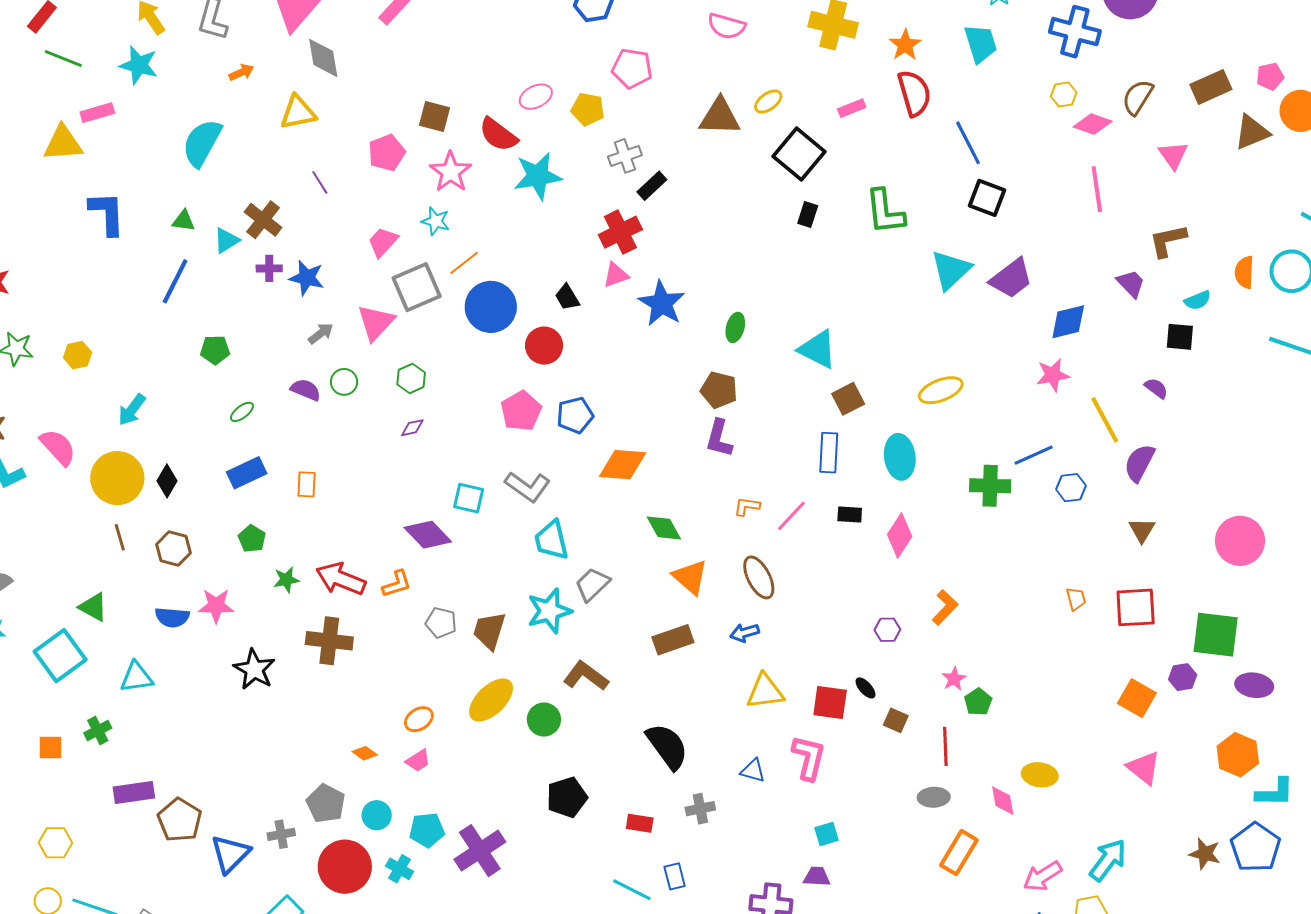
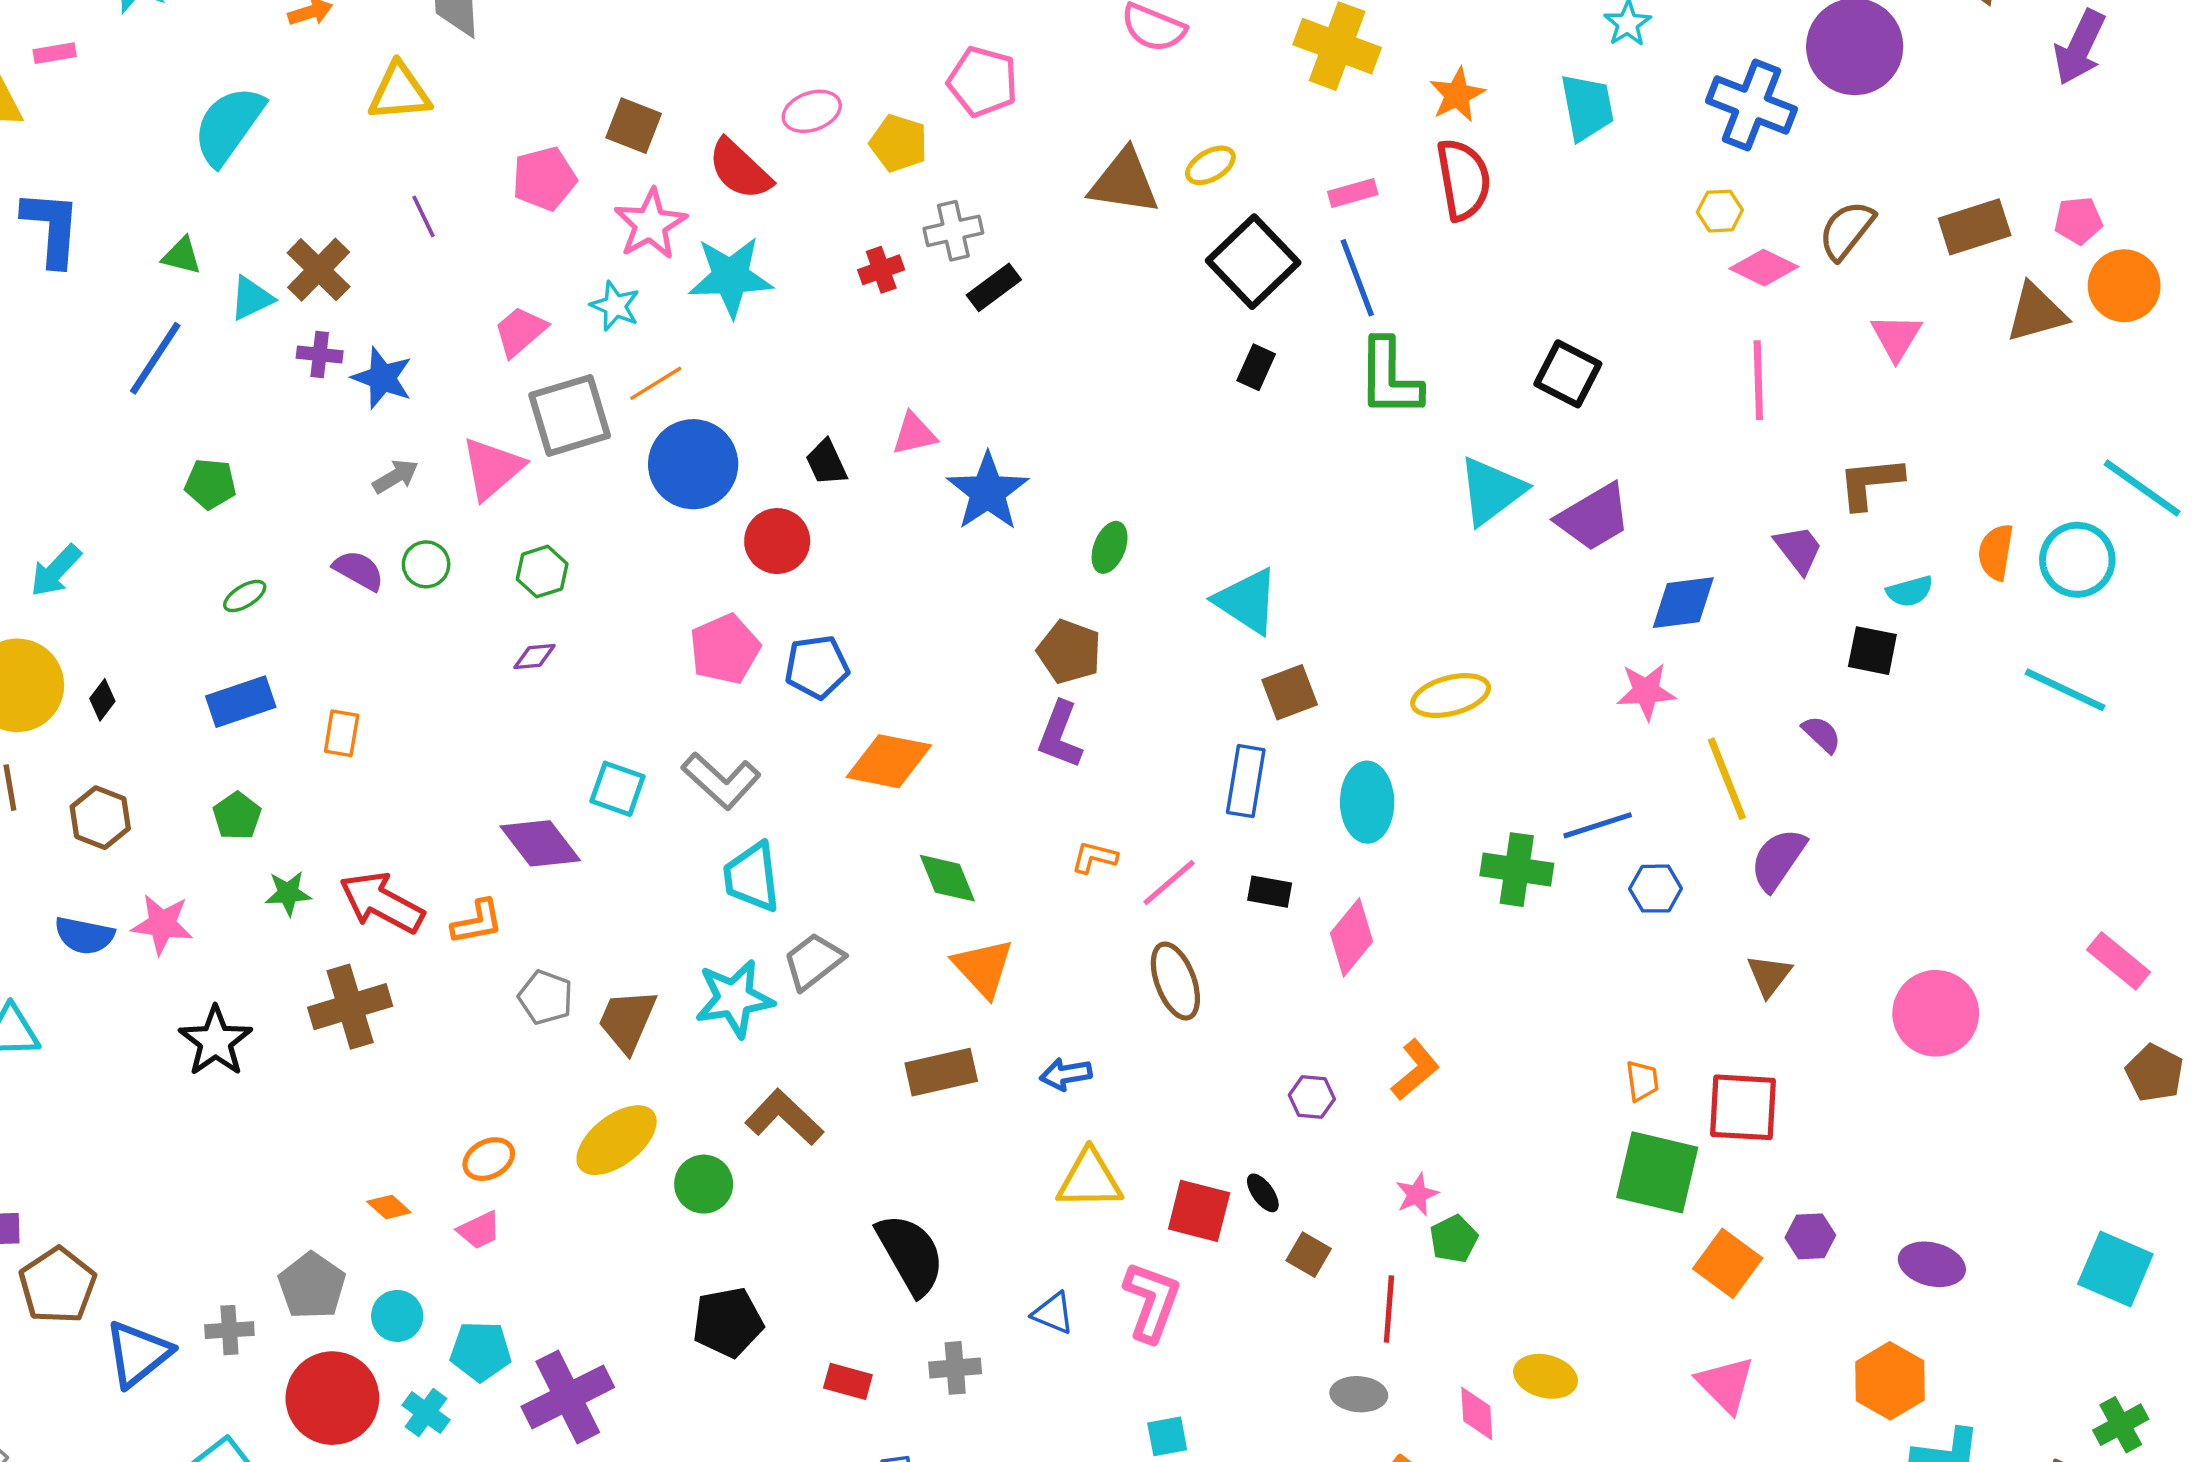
pink rectangle: (97, 113) -> (55, 53), size x0.7
blue line: (968, 143) -> (1357, 278), moved
cyan star: (538, 176) -> (731, 277), moved
red cross: (620, 232) -> (881, 270), moved, size x0.6
black diamond: (167, 481) -> (102, 700), size x0.7
brown ellipse: (759, 577) -> (1175, 981), moved
green square: (1216, 635) -> (1657, 1172), moved
brown cross: (329, 641) -> (350, 1007), turned -30

